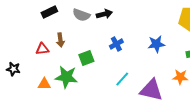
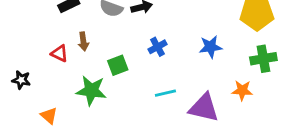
red triangle: (42, 49) -> (60, 53), turned 32
cyan line: (122, 79) -> (165, 93), turned 35
orange triangle: (44, 84) -> (49, 116), moved, turned 40

